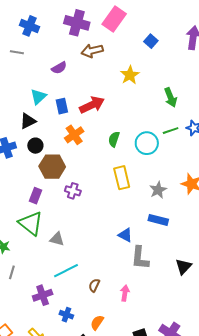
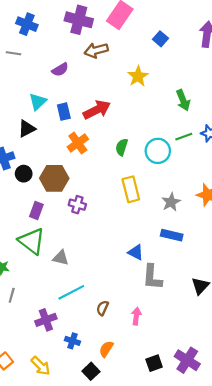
black circle: (35, 146) -> (24, 174), moved

